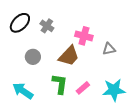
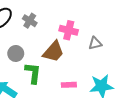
green L-shape: (60, 84) -> (33, 73), moved
pink rectangle: (83, 88) -> (69, 85), turned 40

